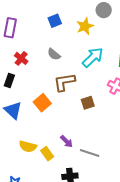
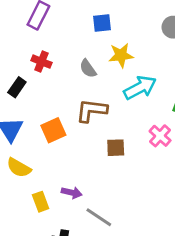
yellow star: (85, 26) -> (121, 55), moved
red cross: (21, 58) -> (41, 62), turned -32
purple arrow: (67, 141) -> (72, 193), turned -48
yellow semicircle: (28, 146) -> (19, 168), moved

